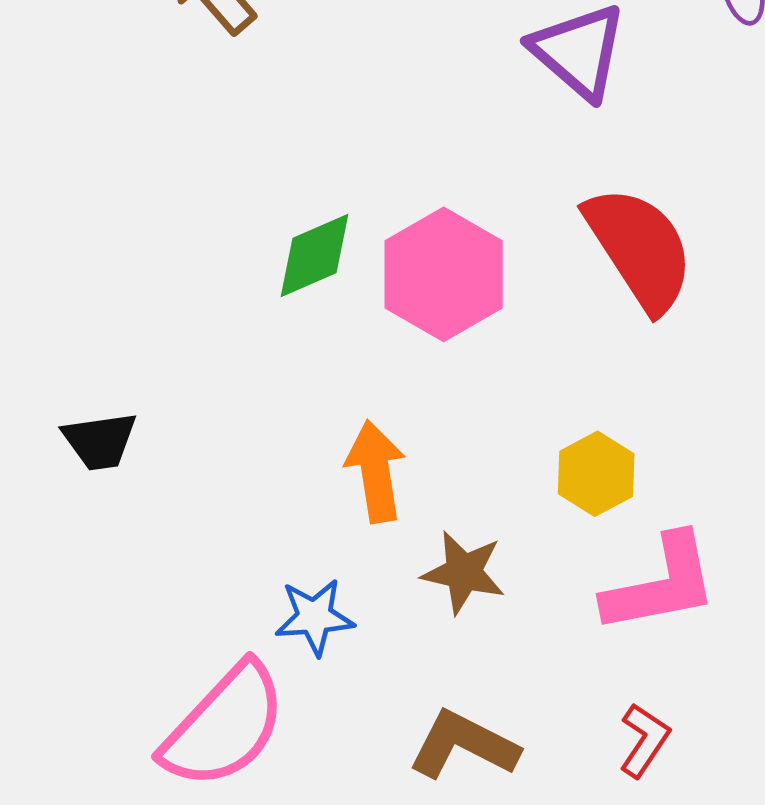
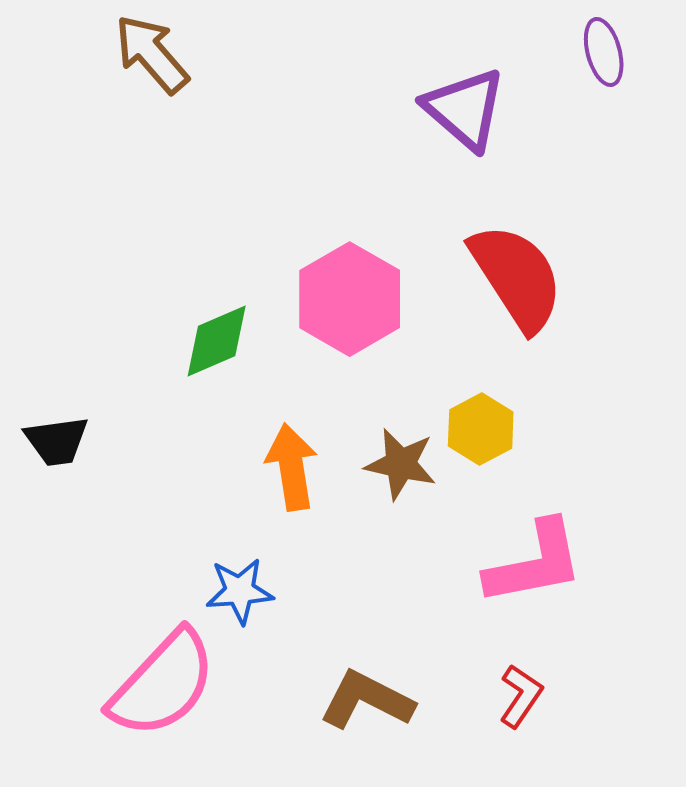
green diamond: (314, 256) -> (217, 341), moved
yellow hexagon: (596, 474) -> (481, 429), moved
brown star: (464, 572) -> (401, 464), moved

